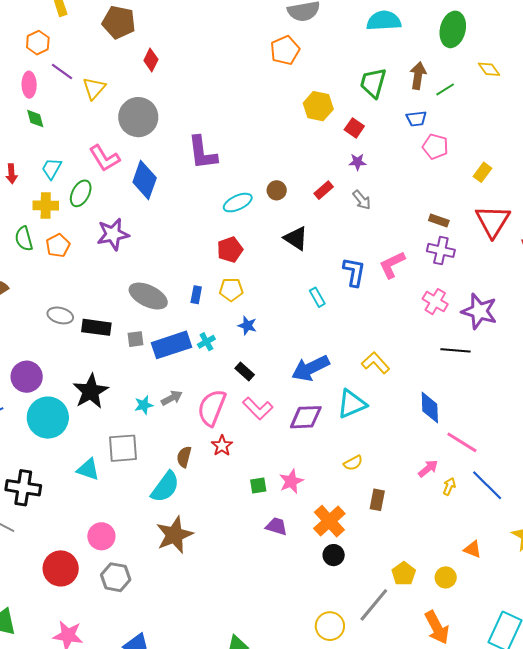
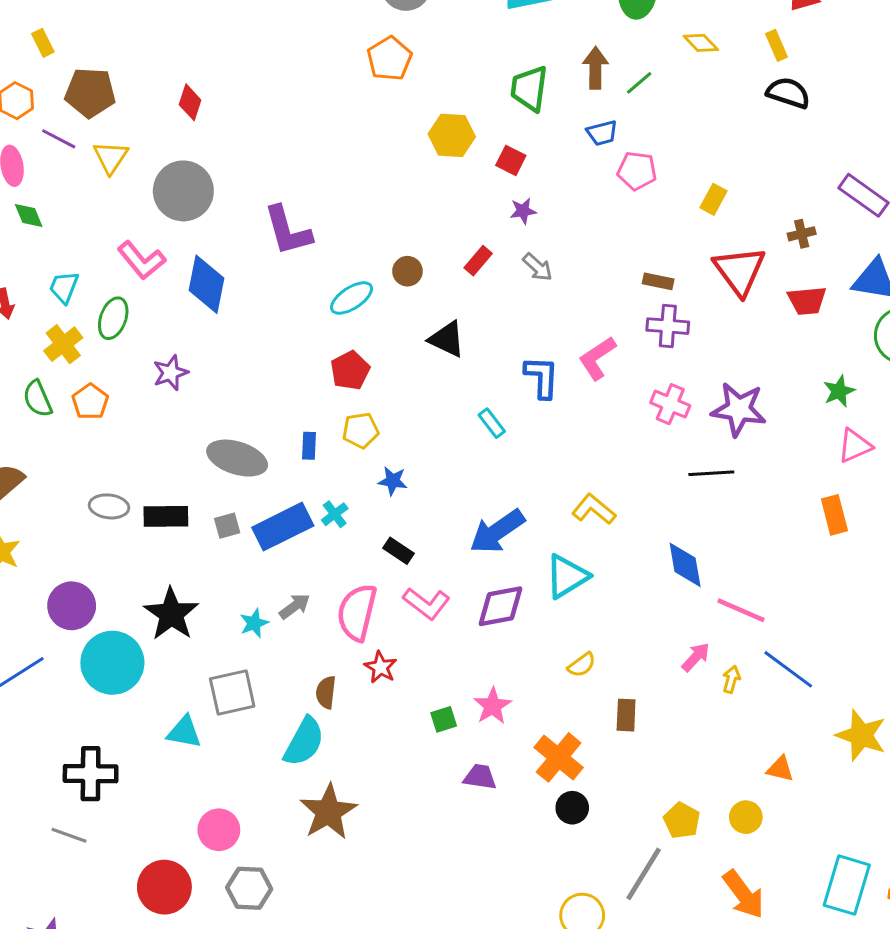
brown pentagon: (119, 22) -> (90, 93), moved
yellow cross: (46, 206) -> (63, 344), turned -30
purple star: (113, 234) -> (171, 373), size x0.7

